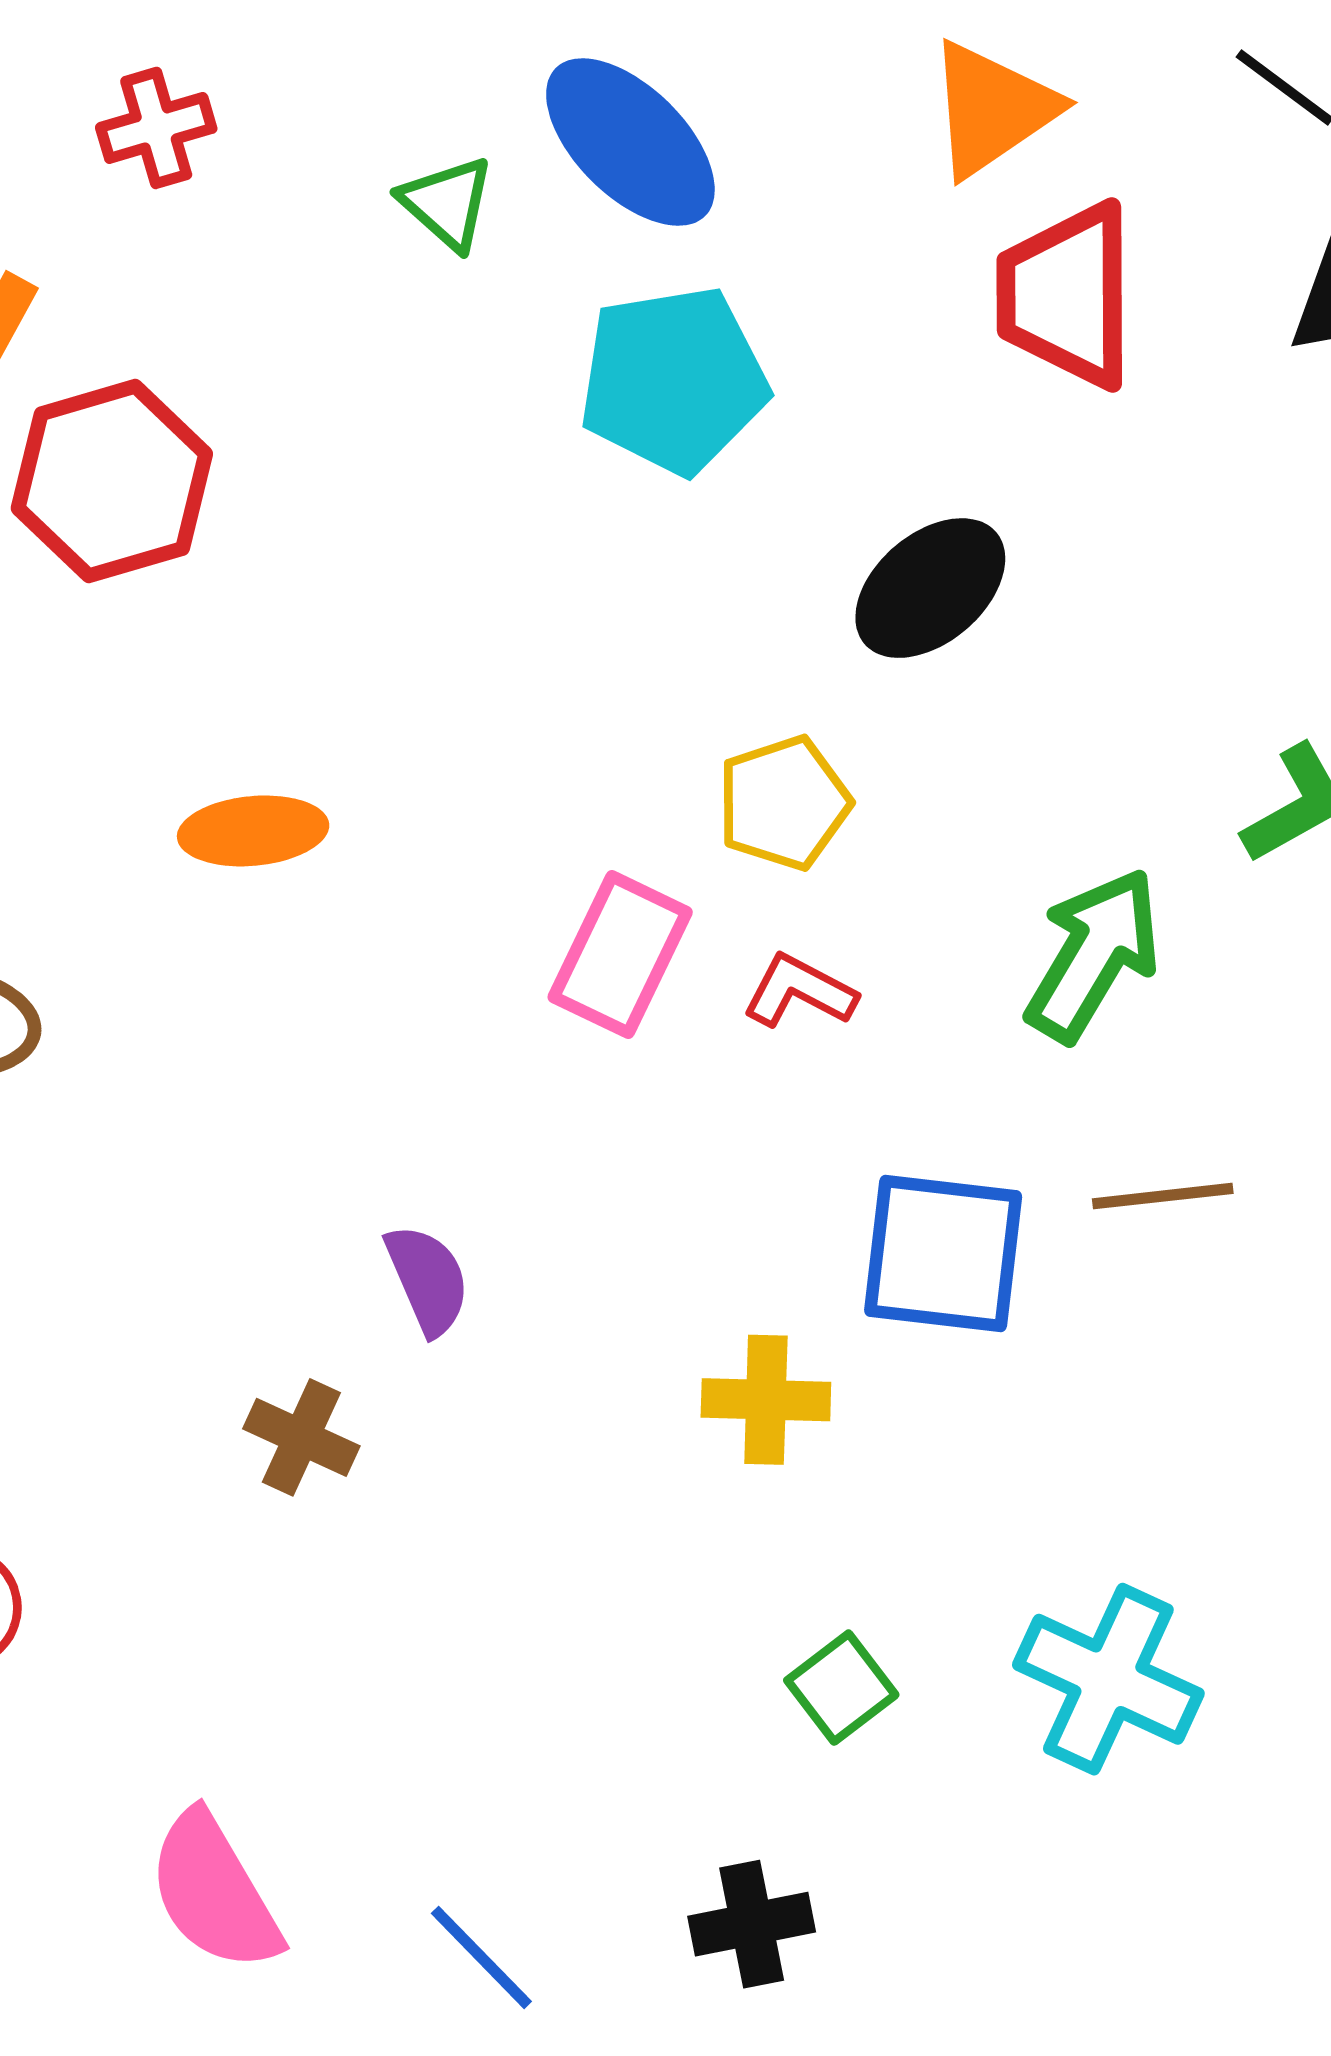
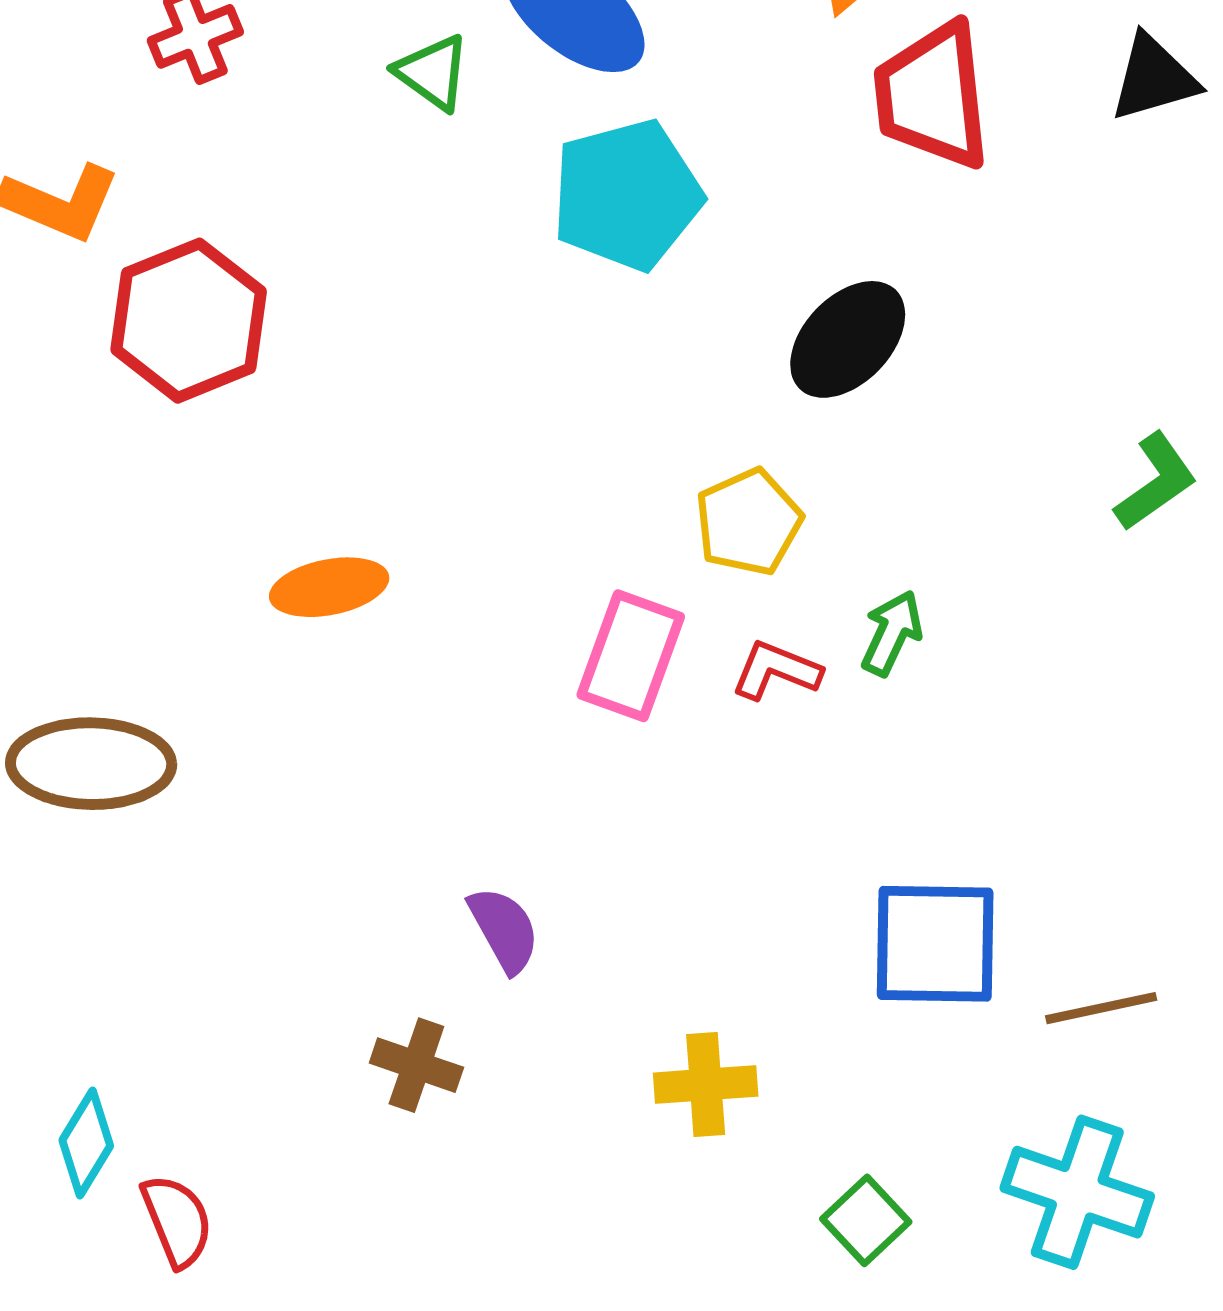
green arrow: (1094, 955) -> (892, 633), moved, size x0.6
brown line: (1163, 1196) -> (1101, 1008), moved
blue square: (943, 1253) -> (935, 944), moved
yellow cross: (766, 1400) -> (706, 1085), moved

